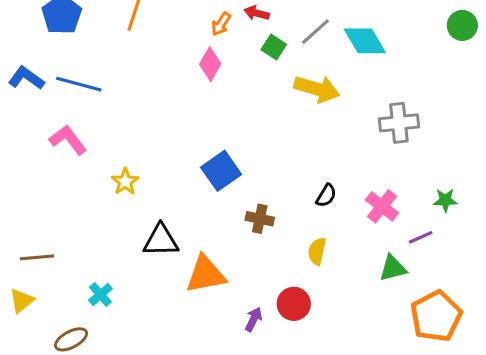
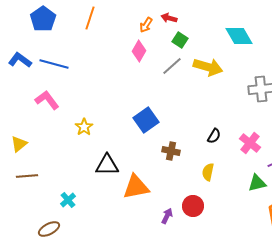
gray line: (315, 32) -> (172, 66), moved
yellow triangle: (22, 301) -> (19, 144), moved

